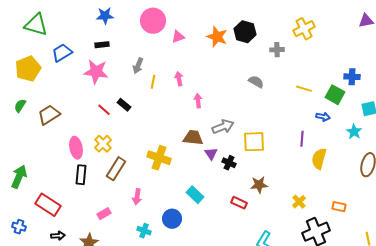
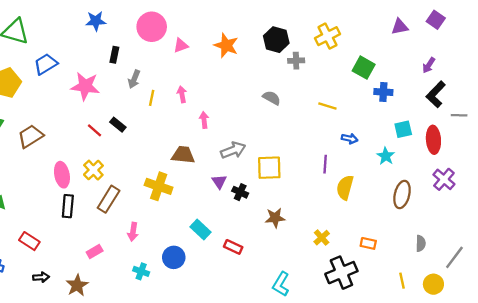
black hexagon: (245, 32) -> (276, 40), moved
black rectangle: (102, 45) -> (114, 55), moved, turned -72
green square: (335, 95) -> (364, 68), moved
brown trapezoid: (193, 138) -> (183, 155), moved
red rectangle: (239, 203) -> (233, 247), moved
red rectangle: (48, 205) -> (29, 241), size x0.7

